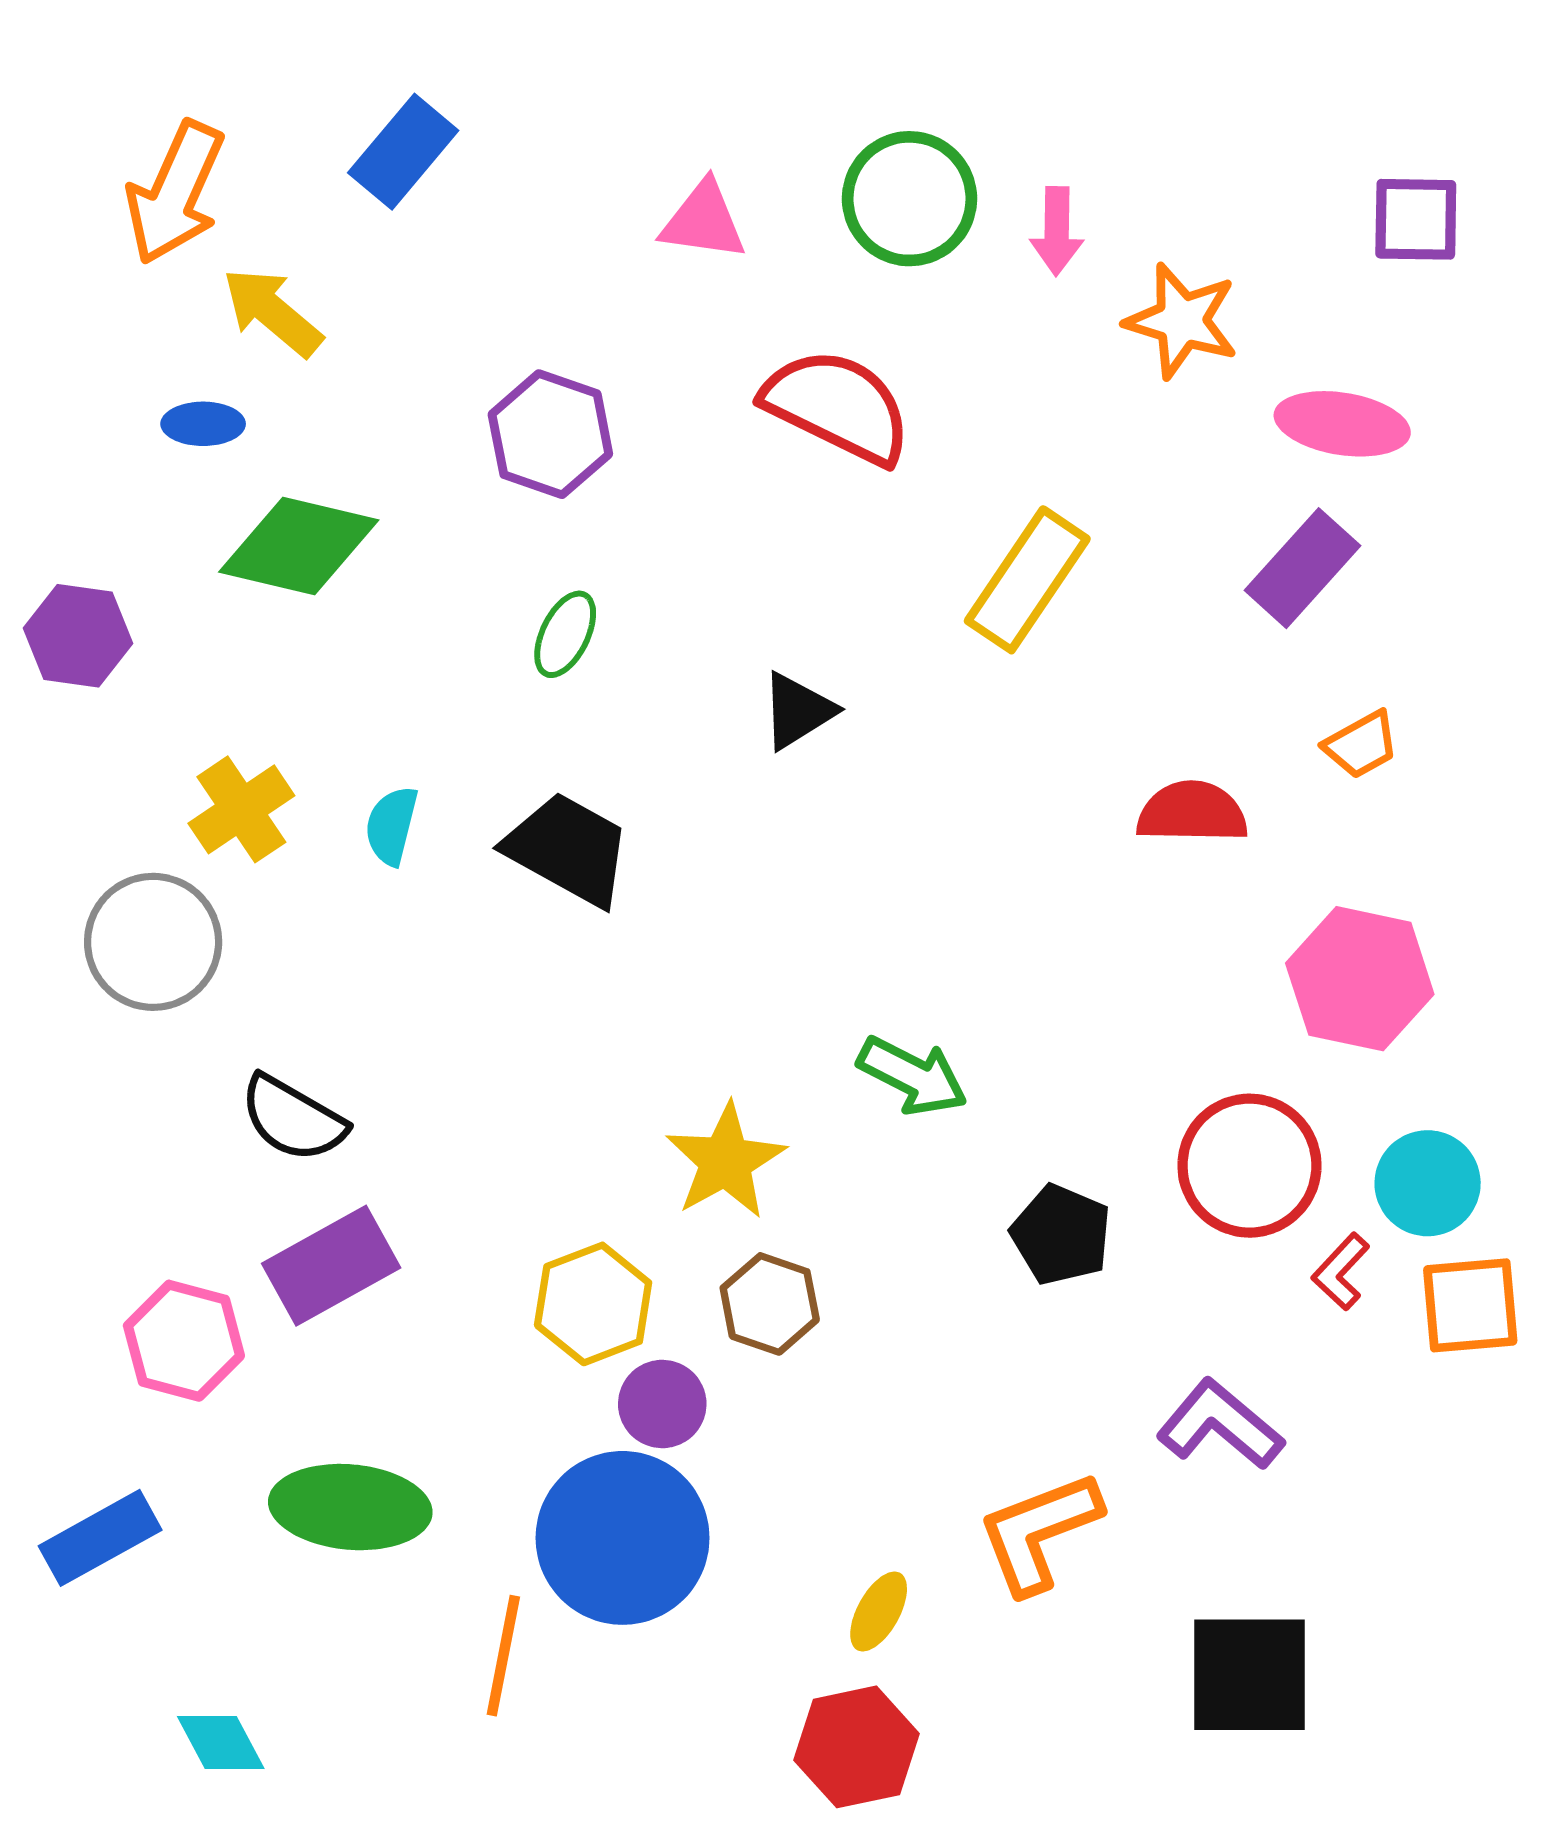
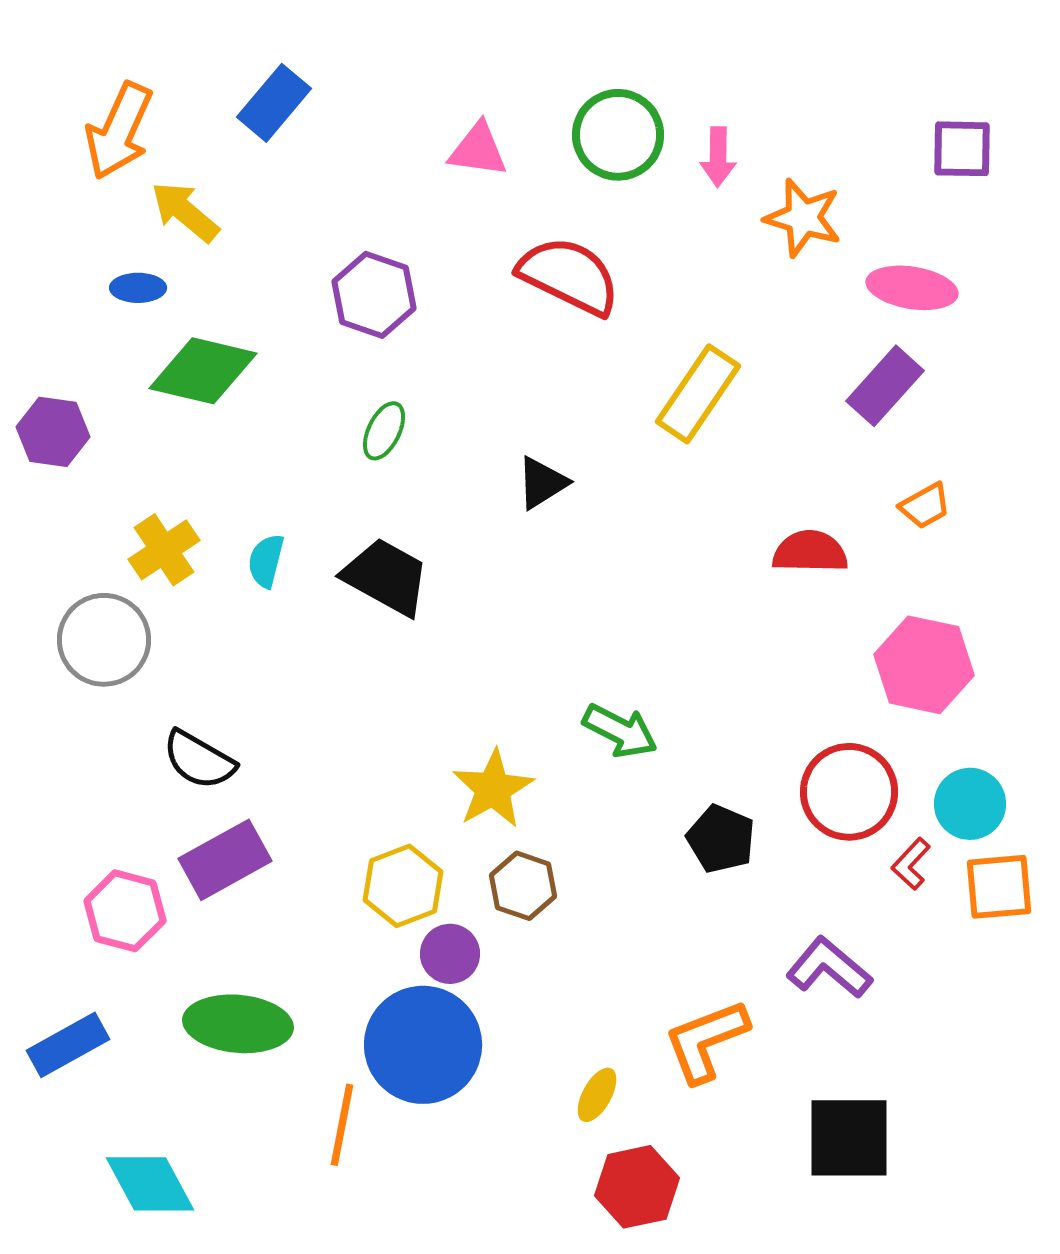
cyan diamond: (221, 1742) -> (150, 1184), size x1.5
red hexagon: (857, 1747) -> (637, 1187), moved

